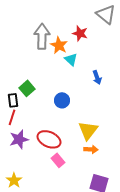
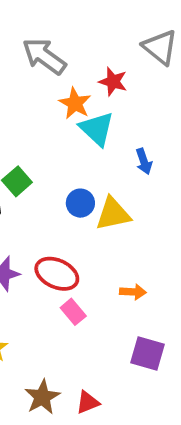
gray arrow: (42, 36) -> (44, 56), moved, turned -55
cyan triangle: (71, 59) -> (97, 129), size x1.5
yellow triangle: (88, 130) -> (113, 214), moved, turned 40

